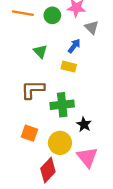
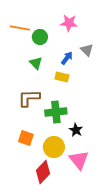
green circle: (52, 15) -> (40, 37), moved
gray triangle: (92, 27) -> (87, 50), moved

